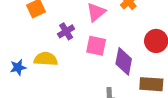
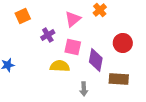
yellow semicircle: (46, 59) -> (60, 66), moved

